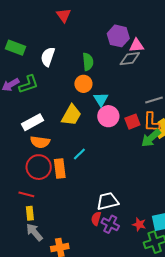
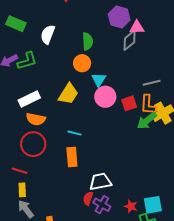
gray diamond: (130, 59) -> (130, 40), turned -35
cyan line: (79, 154) -> (74, 133), turned 56
orange rectangle: (60, 168) -> (72, 157), moved

